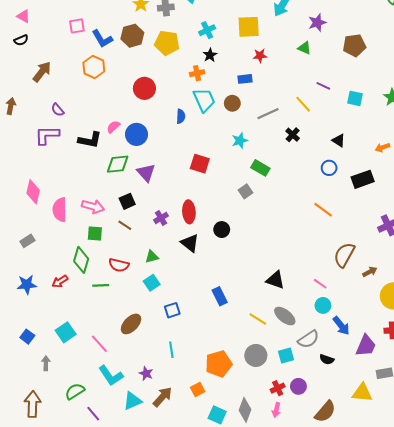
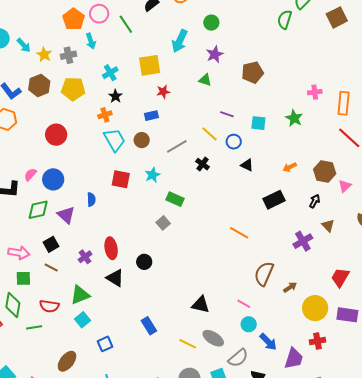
blue semicircle: (181, 116) -> (91, 199), moved
red square: (200, 164) -> (121, 179), moved
blue circle: (329, 168) -> (234, 142), moved
green triangle: (152, 257) -> (80, 295), size x1.5

